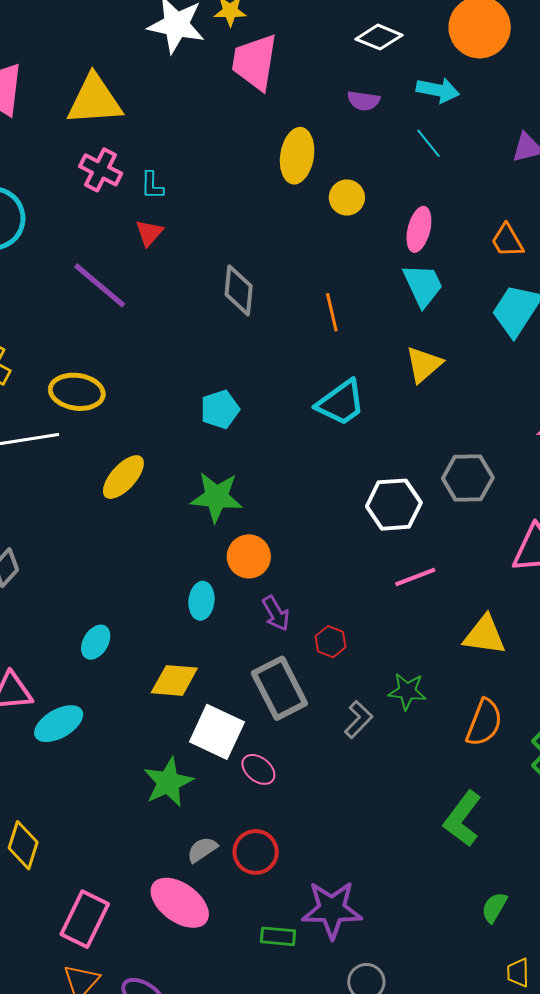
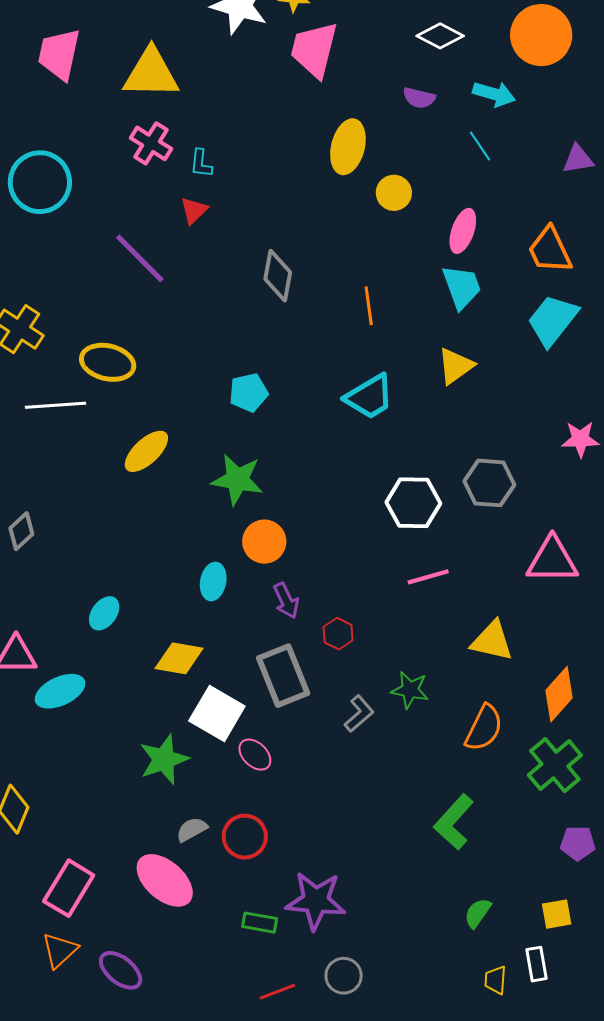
orange trapezoid: (507, 241) -> (550, 250), size x1.4

